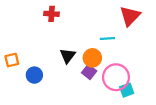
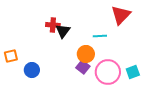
red cross: (52, 14) -> (53, 25), moved
black triangle: (68, 56) -> (63, 31), moved
cyan square: (127, 90) -> (133, 72), moved

